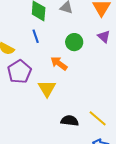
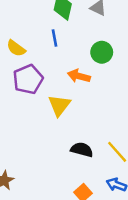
orange arrow: (59, 63) -> (79, 76), turned -30

